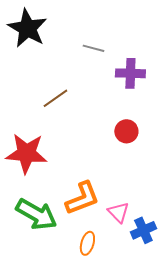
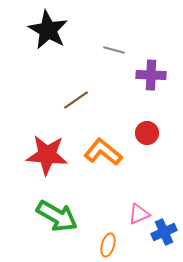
orange L-shape: (82, 198) -> (103, 152), moved, turned -120
pink triangle: (118, 212) -> (139, 214), turned 50

